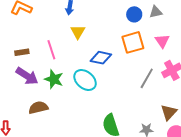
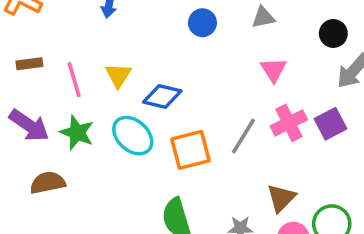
blue circle: (134, 14) -> (202, 23), moved
yellow triangle: (78, 32) -> (118, 75), moved
orange square: (133, 42) -> (191, 150), moved
brown rectangle: (22, 52) -> (29, 64), moved

